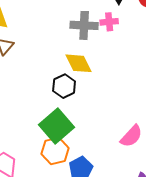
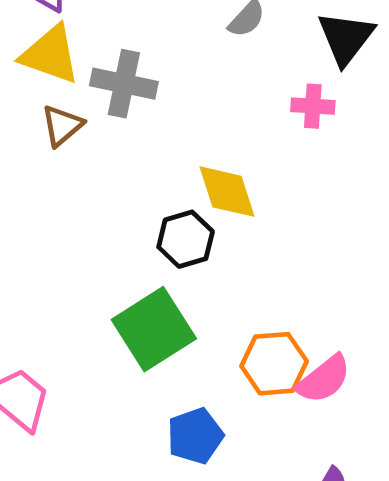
gray cross: (84, 25) -> (124, 84), moved
orange hexagon: (55, 151) -> (274, 364), moved

